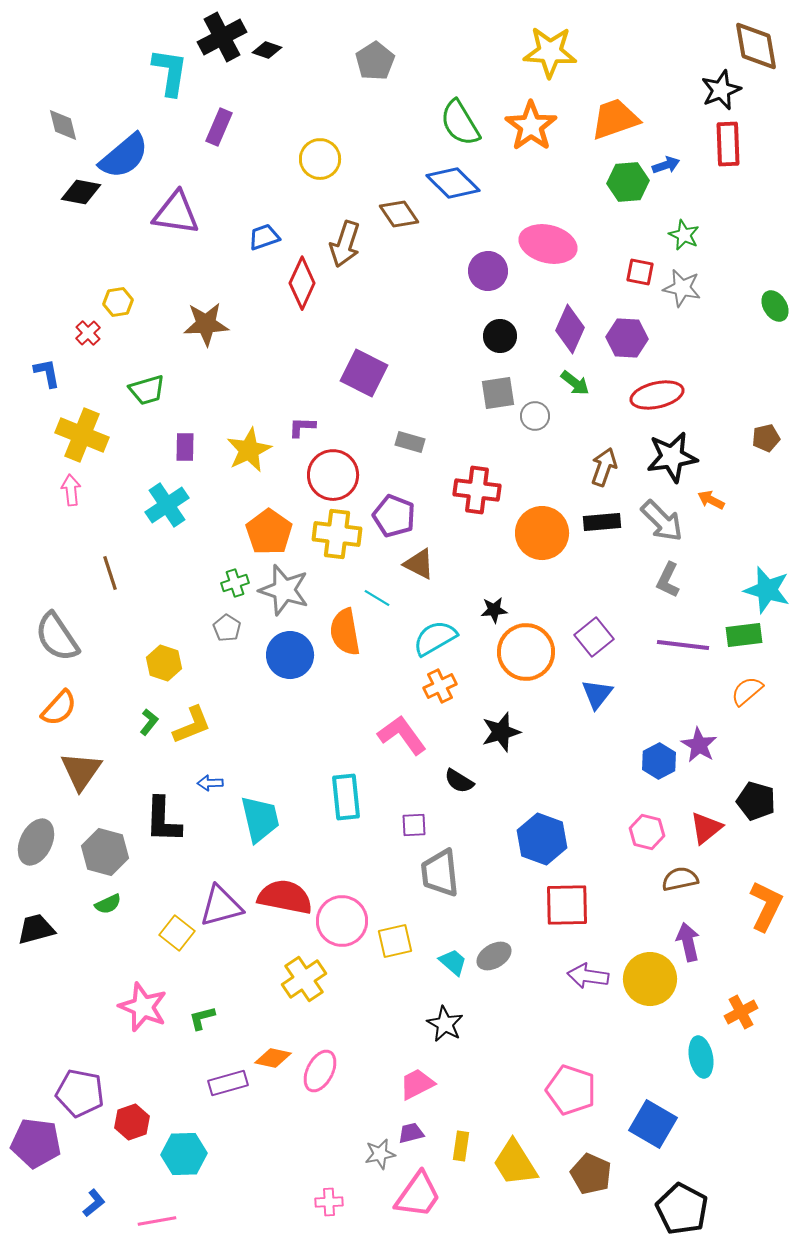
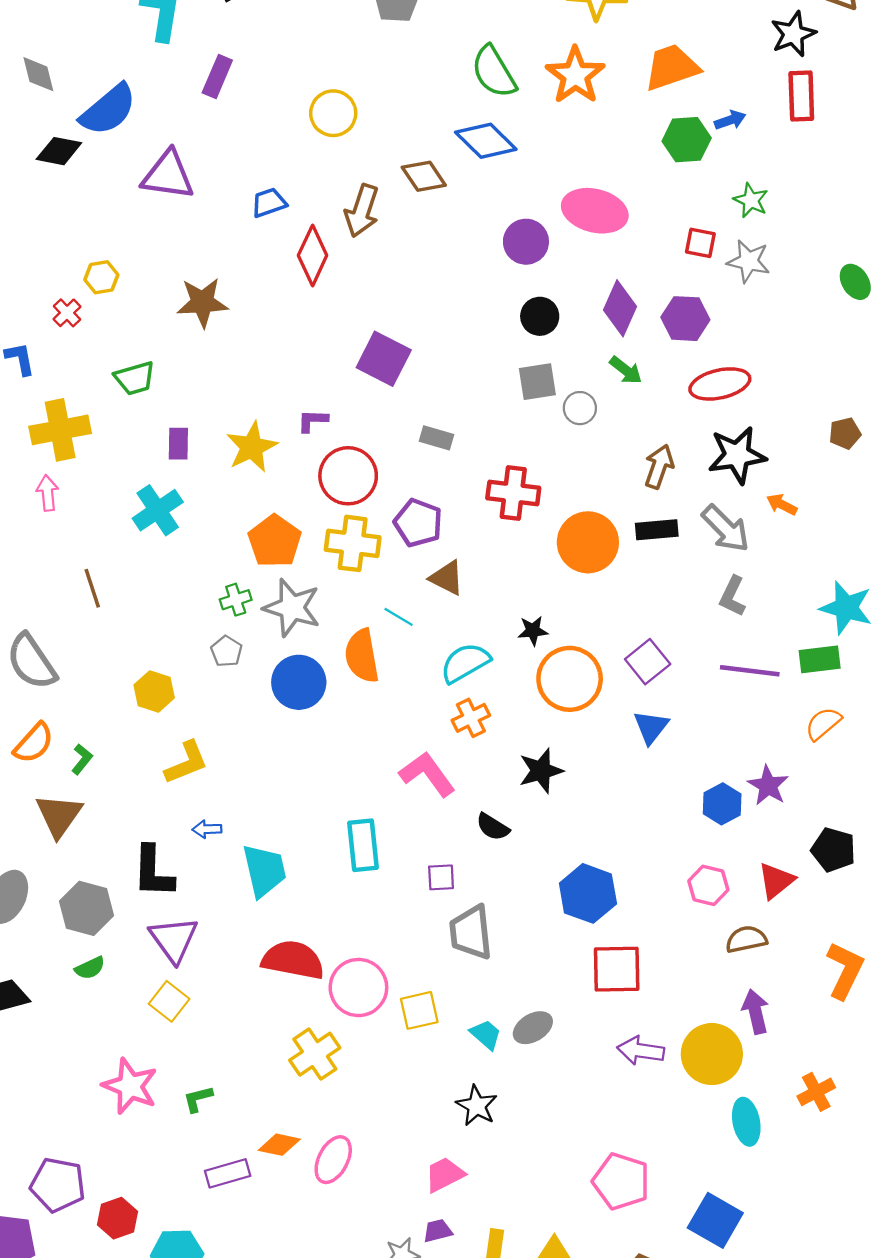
yellow cross: (82, 435) -> (60, 430), turned -33
green L-shape: (149, 722) -> (82, 759), moved
purple triangle: (221, 906) -> (174, 939), moved, turned -51
cyan ellipse: (701, 1057) -> (746, 1122), moved

